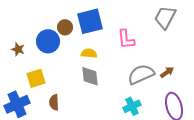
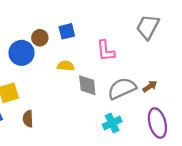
blue square: (90, 21) -> (67, 31), size x0.6
gray diamond: (90, 76) -> (87, 85), moved

